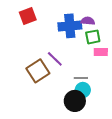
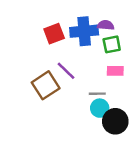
red square: (28, 16) -> (54, 34), moved
pink rectangle: (101, 52) -> (115, 71), moved
black circle: (75, 101) -> (115, 121), moved

